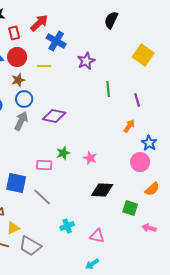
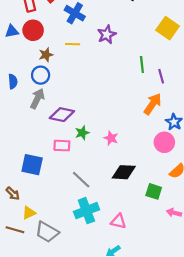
yellow line: (44, 66) -> (73, 44), moved
brown star: (18, 80) -> (46, 55), moved
green line: (108, 89) -> (142, 64), moved
purple diamond: (54, 116) -> (62, 115), moved
orange arrow: (129, 126) -> (153, 104), size x1.5
gray line: (42, 197) -> (81, 180), moved
cyan cross: (67, 226) -> (86, 211), size x1.6

